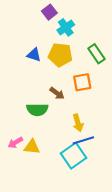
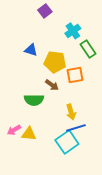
cyan cross: (66, 27) -> (73, 31), moved
yellow pentagon: (60, 55) -> (55, 62), moved

